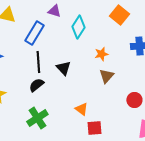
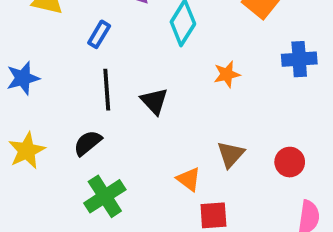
blue rectangle: (34, 33) -> (99, 34), size x0.6
brown triangle: (106, 76) -> (231, 154), moved
black semicircle: (36, 85) -> (88, 143), moved

